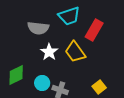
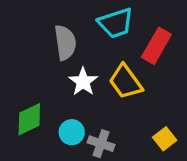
gray semicircle: (38, 28) -> (65, 43), turned -105

